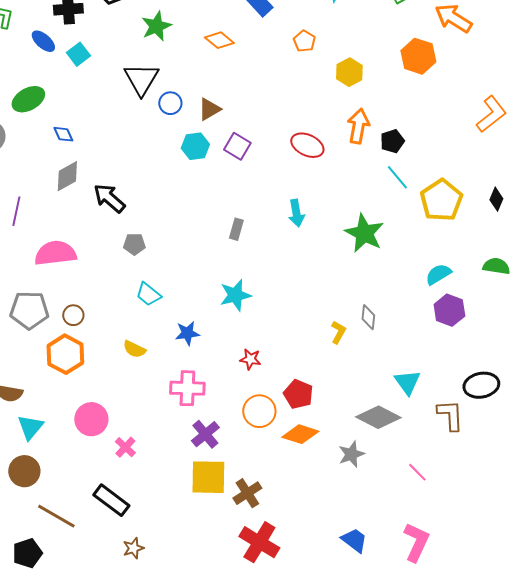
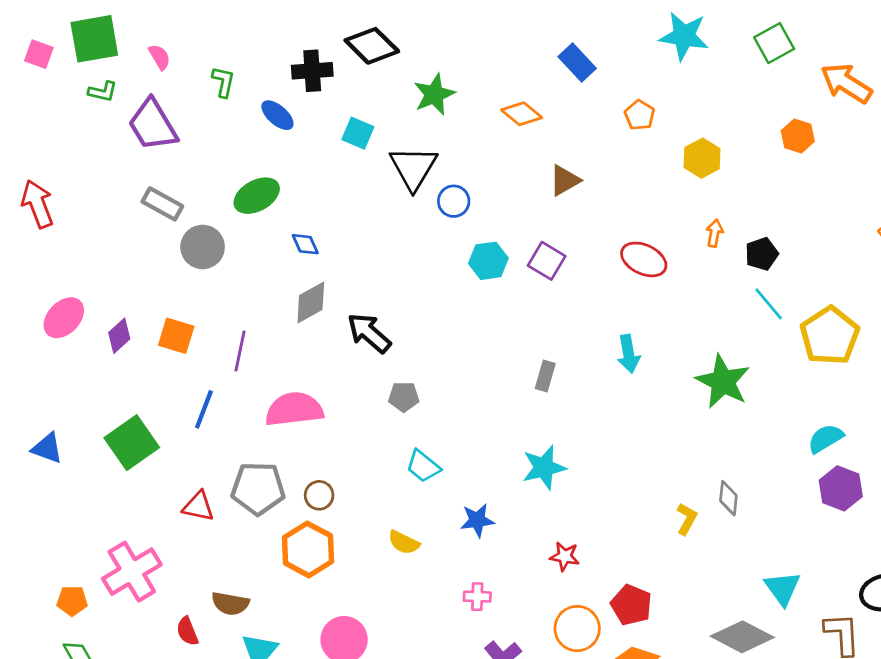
cyan square: (78, 54) -> (358, 133), moved, turned -30
orange hexagon: (418, 56) -> (798, 136), size x0.7
brown triangle: (209, 109) -> (565, 180), moved
orange arrow: (358, 126) -> (715, 233), size x0.6
pink cross: (187, 388) -> (477, 597), size x0.6

